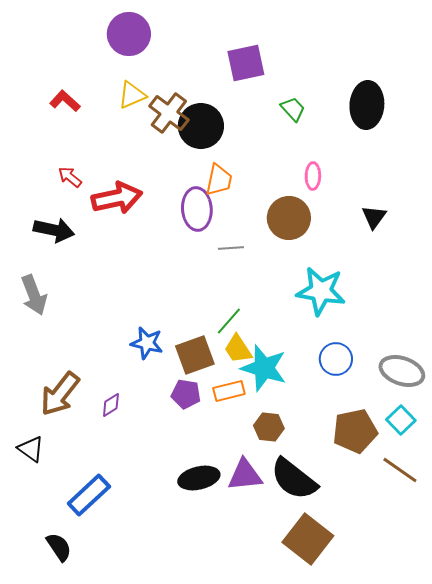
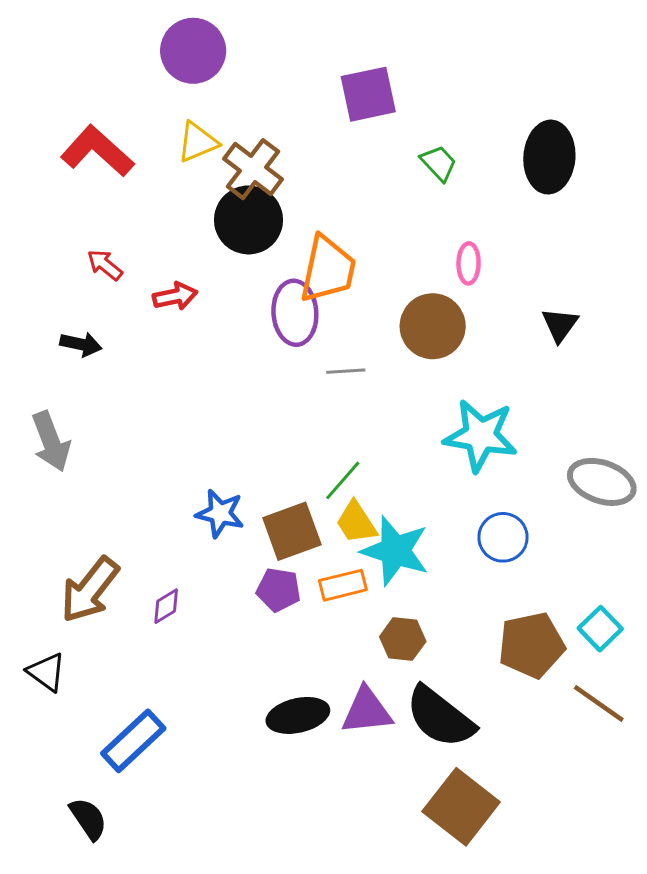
red L-shape: (65, 101) -> (97, 151), size x1.6
black circle: (201, 126) -> (249, 220), moved
orange trapezoid: (219, 180) -> (328, 269), size x1.4
red arrow: (117, 198) -> (175, 296), size x0.6
black arrow: (54, 230) -> (81, 344), size x0.7
gray ellipse: (402, 371) -> (602, 482), moved

